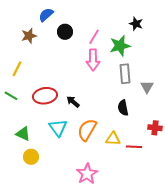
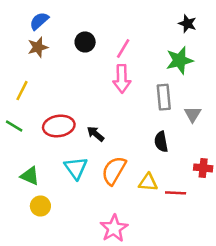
blue semicircle: (46, 15) -> (39, 21), moved
black star: (136, 24) -> (187, 24), moved
green star: (120, 46) -> (180, 60), moved

